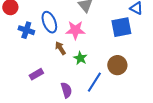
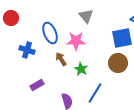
blue cross: (26, 30) -> (27, 50), moved
brown circle: (117, 65) -> (118, 63), moved

